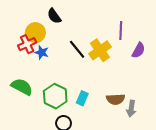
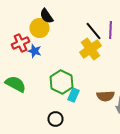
yellow circle: (35, 33) -> (40, 28), moved
black line: (77, 49) -> (94, 31), moved
green hexagon: (55, 96) -> (62, 82), moved

